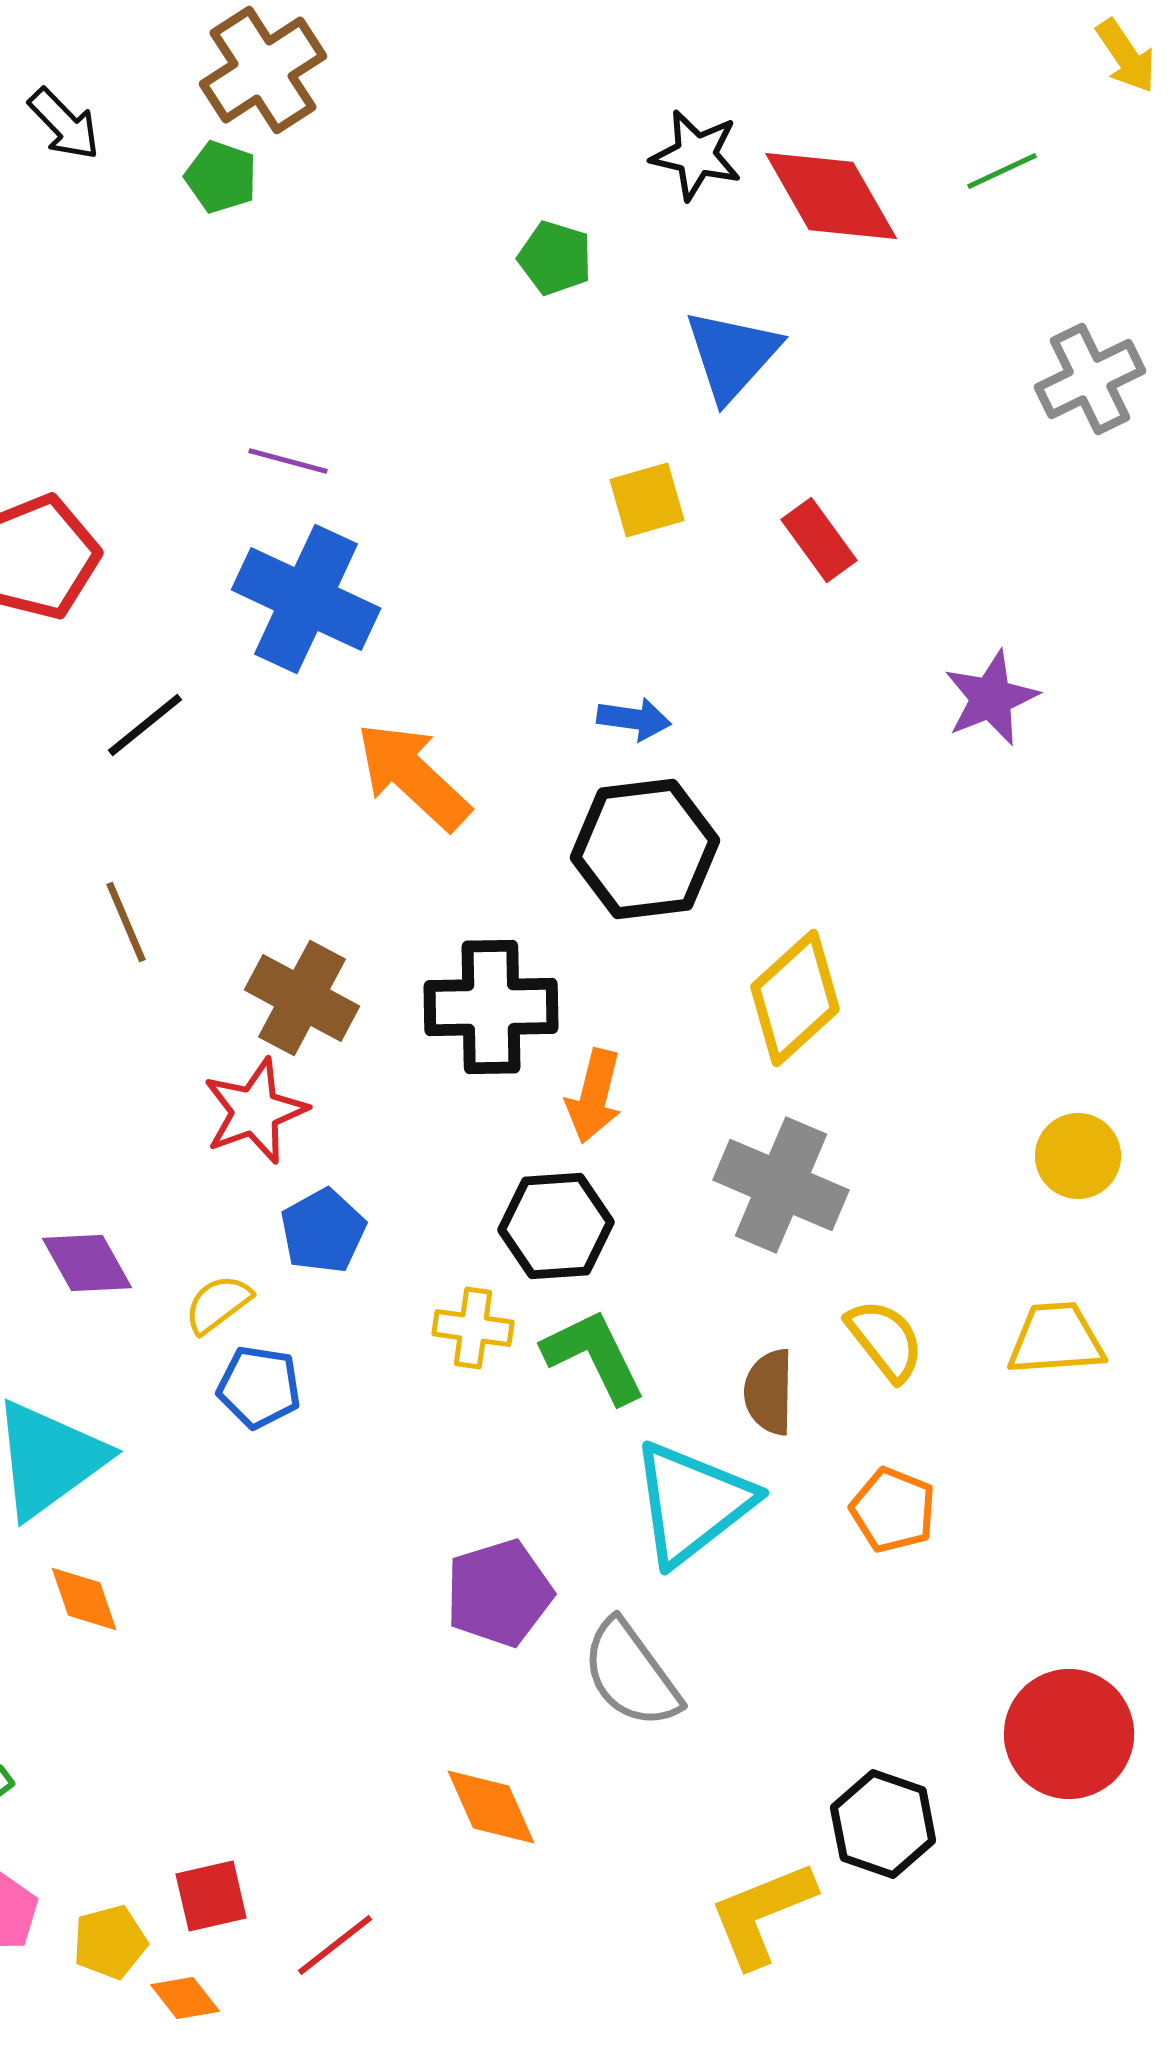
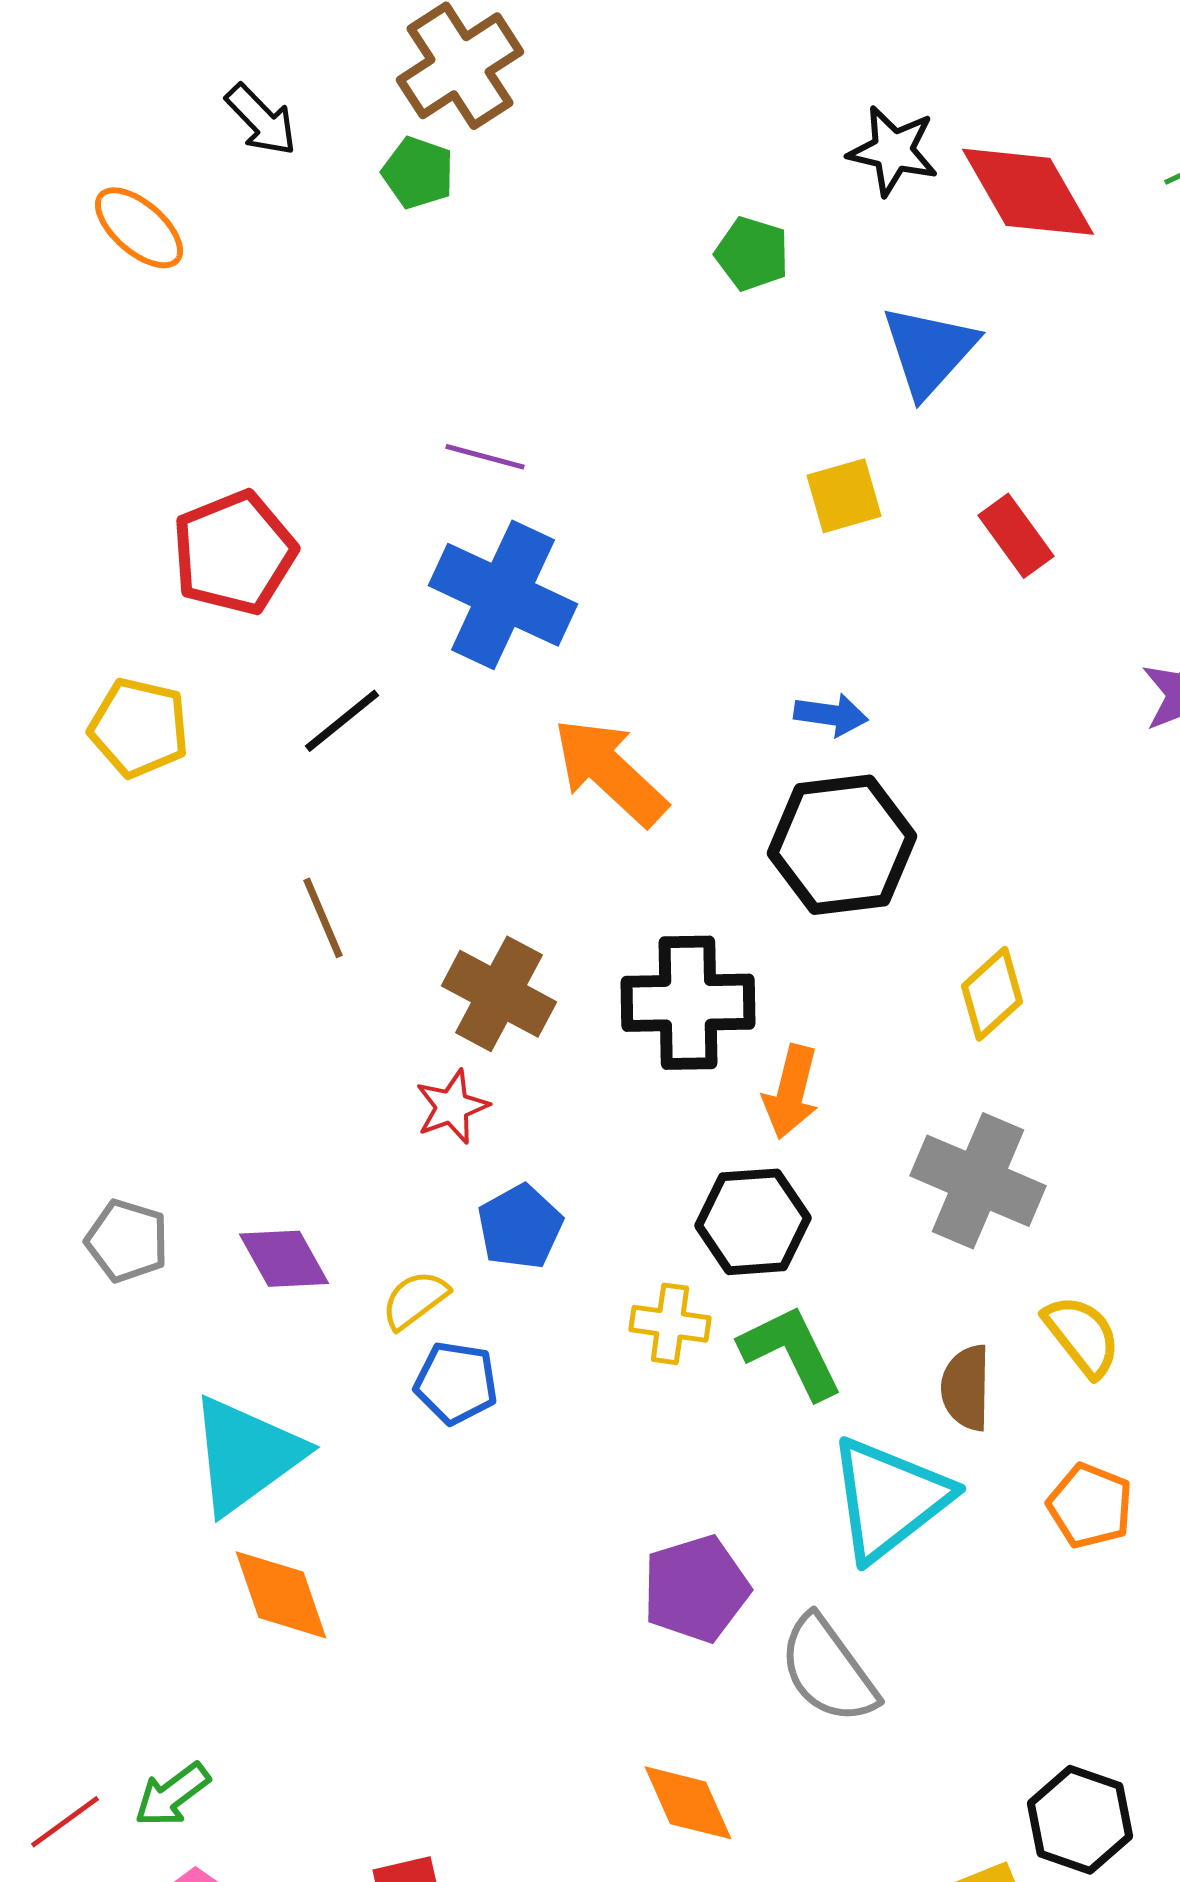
yellow diamond: (795, 998) -> (992, 994), size x0.7
red star: (255, 1111) -> (452, 1107), size x0.7
orange diamond: (84, 1599) -> (281, 1595), size x1.4

